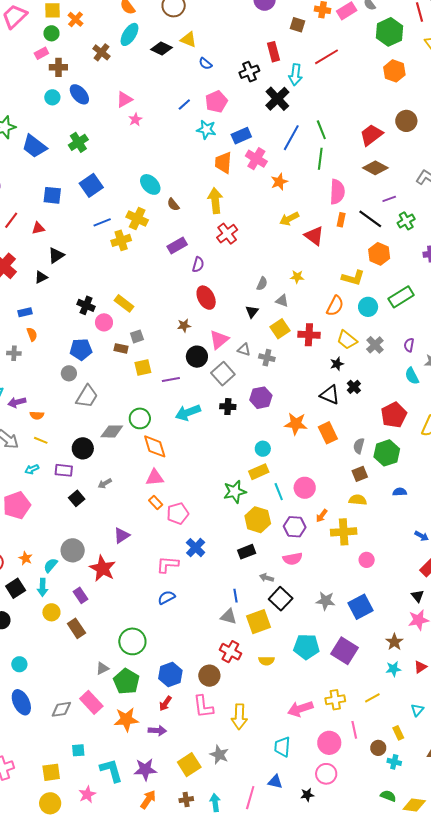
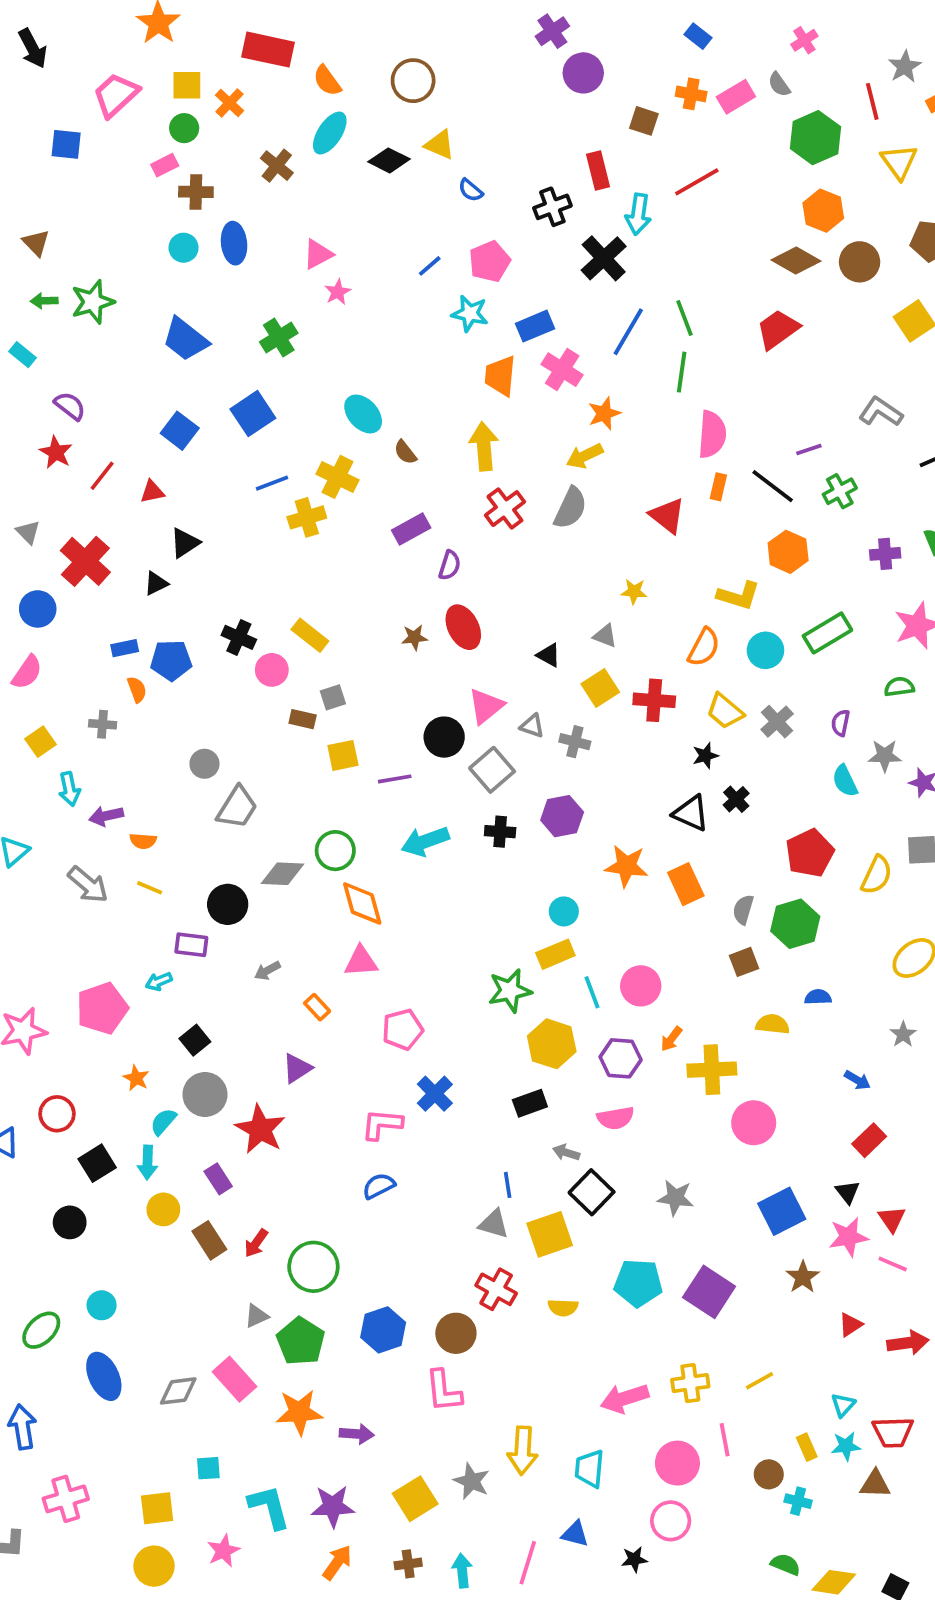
blue ellipse: (79, 94) -> (234, 243), turned 35
brown circle: (406, 121) -> (860, 262), moved
green cross: (78, 142) -> (279, 337), moved
blue trapezoid: (34, 146) -> (185, 339), moved
brown diamond: (375, 168) -> (796, 261), moved
blue square: (52, 195) -> (180, 431), turned 30
yellow arrow: (289, 219) -> (585, 456), moved
gray semicircle: (262, 284) -> (570, 508), moved, size x1.6
black triangle: (252, 312) -> (549, 655), turned -40
brown star: (184, 326) -> (414, 637), moved
blue pentagon: (81, 349) -> (171, 660), moved
cyan arrow: (32, 469) -> (159, 981), moved
black square: (77, 498) -> (195, 1040), moved
yellow semicircle: (358, 500) -> (773, 1024), moved
orange rectangle: (156, 502) -> (317, 1007), moved
orange star: (26, 558) -> (136, 1078), moved
pink circle: (367, 560) -> (754, 1123), size x1.5
blue square: (360, 607) -> (782, 1211), moved
cyan star: (393, 669) -> (846, 1446), moved
red arrow: (165, 704) -> (256, 1243), moved
yellow arrow: (239, 717) -> (523, 1451), moved

